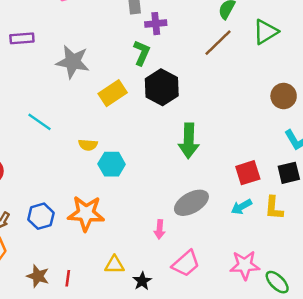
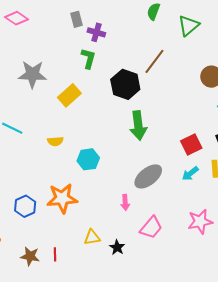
purple cross: (156, 24) -> (96, 32), turned 30
brown line: (218, 43) -> (154, 61), moved
black hexagon: (162, 87) -> (125, 84), moved
cyan hexagon: (112, 164) -> (88, 159), moved

